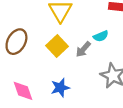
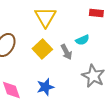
gray arrow: (83, 49) -> (66, 52), turned -70

